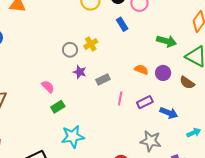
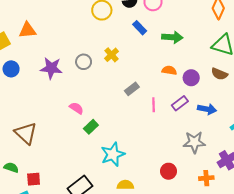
green arrow: (167, 41) -> (172, 37), moved
gray circle: (70, 50) -> (84, 62), moved
purple star: (80, 72) -> (51, 68), moved, size x1.5
purple circle: (163, 73) -> (191, 78), moved

